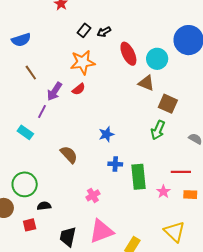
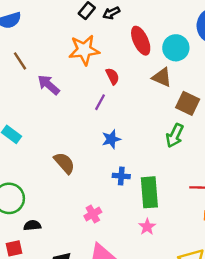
red semicircle: (79, 89) -> (112, 76), moved, turned -80
purple arrow: (54, 91) -> (49, 85), turned 96
purple line: (42, 111) -> (100, 102), moved
pink star: (163, 192) -> (147, 227), moved

